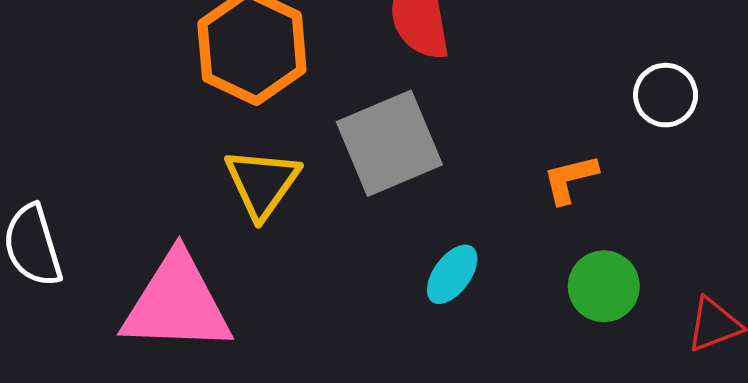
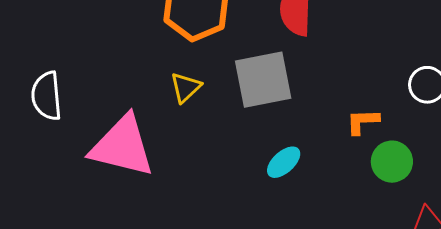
yellow triangle: (262, 183) -> (185, 87), size x0.7
green circle: (604, 286) -> (392, 162), moved

